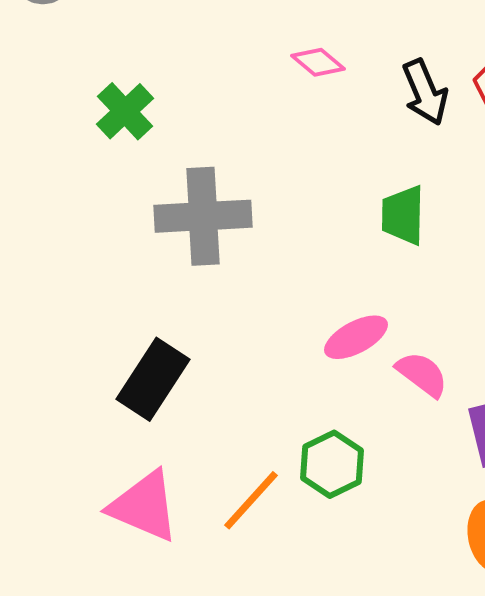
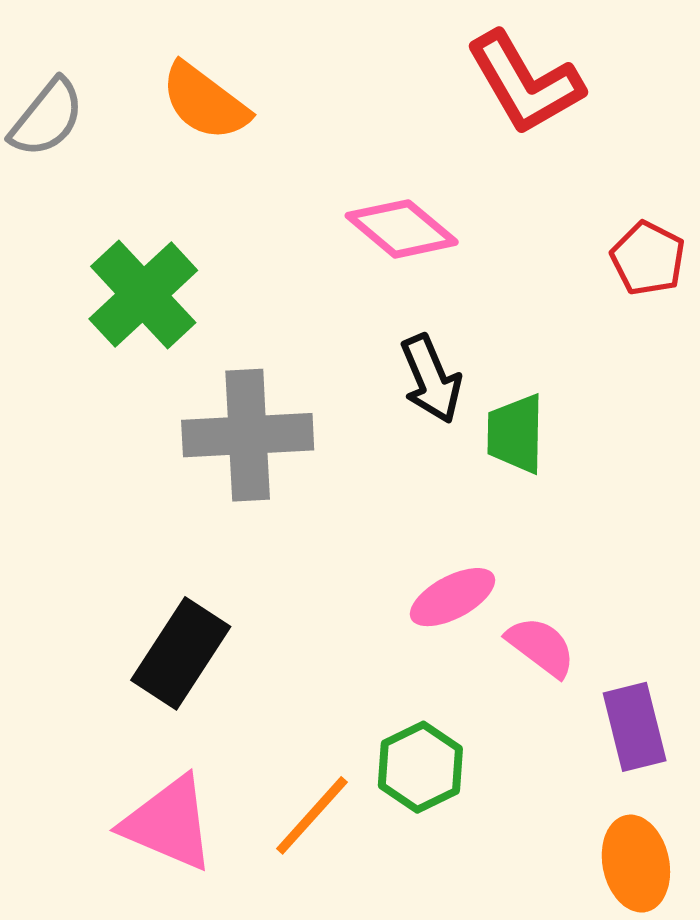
pink diamond: (318, 62) -> (402, 229), size x1.5
black arrow: (425, 92) -> (431, 379), moved
green cross: (125, 111) -> (143, 295), size x1.4

